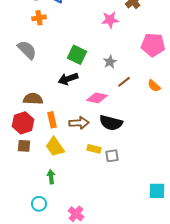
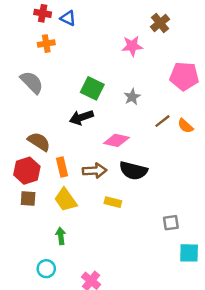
brown line: (124, 82) -> (162, 121), moved
brown semicircle: (33, 99) -> (39, 142), turned 30
gray square: (112, 156) -> (171, 223), moved

